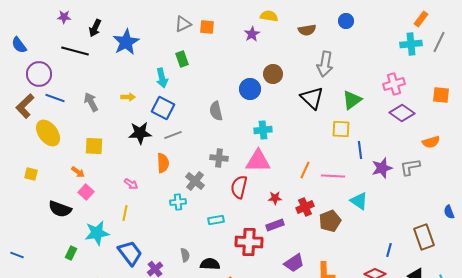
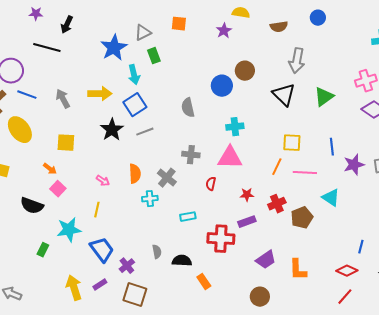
gray triangle: (183, 24) -> (143, 33), moved
blue star: (126, 42) -> (114, 48), moved
yellow arrow: (128, 97) -> (100, 94), size x1.6
blue square: (163, 108) -> (135, 105), turned 30
yellow square: (341, 129) -> (292, 143), moved
black star: (140, 133) -> (112, 130), turned -30
orange semicircle: (163, 163) -> (135, 174), moved
red semicircle: (239, 187) -> (211, 184), size x0.6

